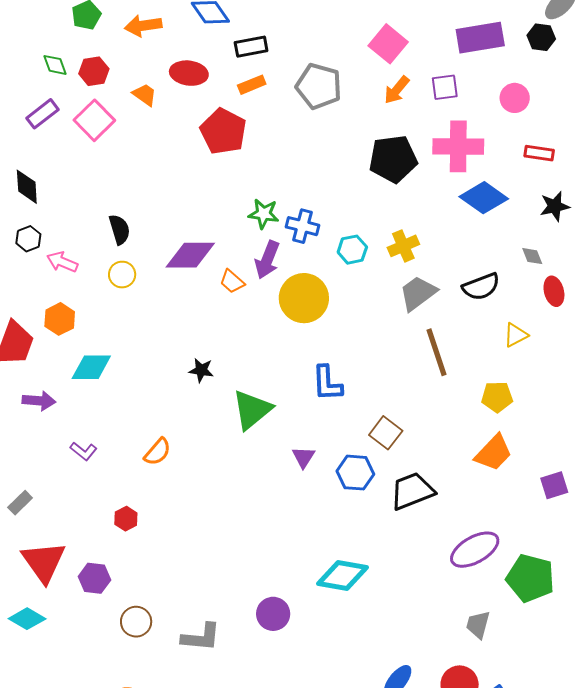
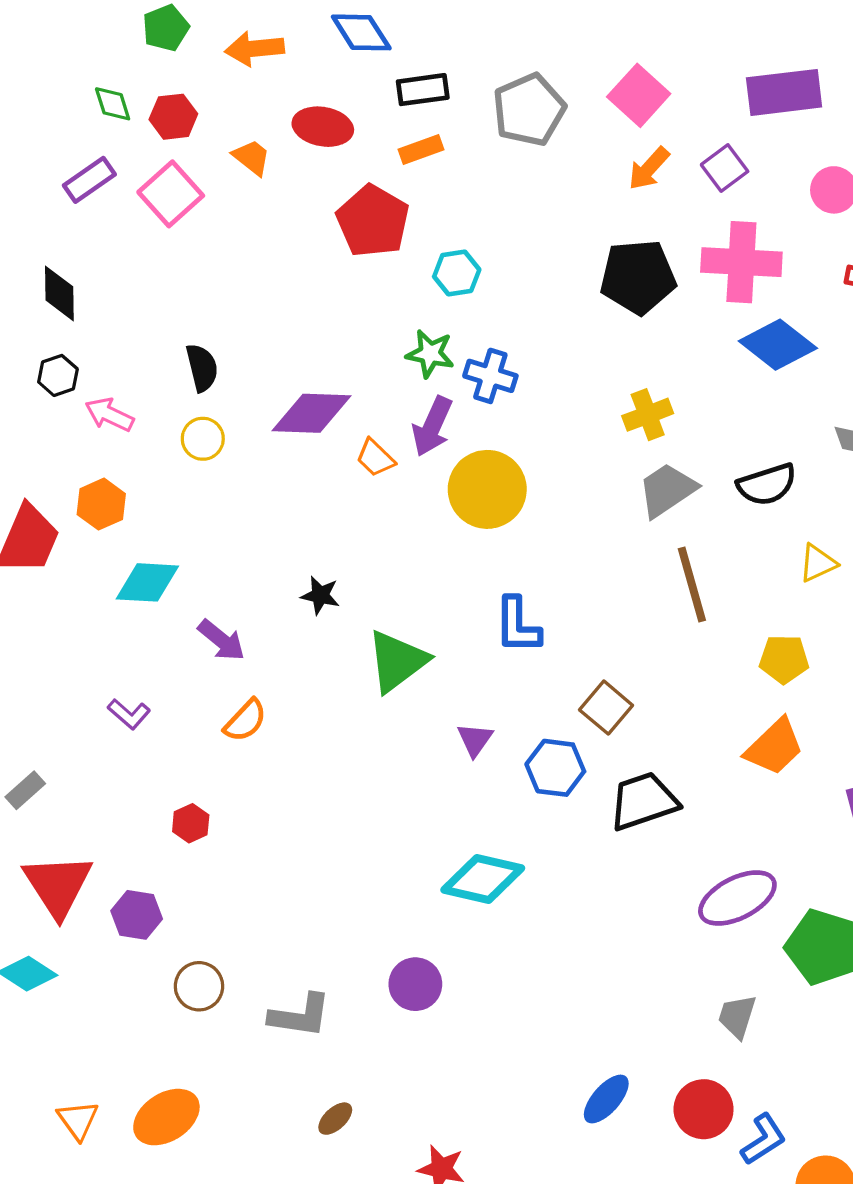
gray pentagon: (319, 86) -> (529, 110), moved, turned 30
purple square: (445, 87) -> (725, 168), turned -32
cyan hexagon: (352, 250) -> (457, 273), moved
purple arrow: (39, 401) -> (221, 640), moved, turned 32
cyan diamond: (342, 575) -> (483, 879), moved

